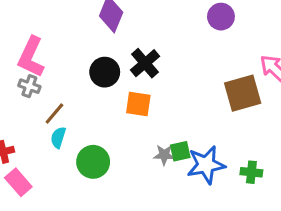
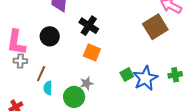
black circle: (105, 72) -> (50, 36), moved
orange square: (138, 104) -> (92, 52), turned 30
gray star: (164, 155) -> (87, 83), moved

